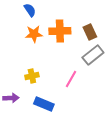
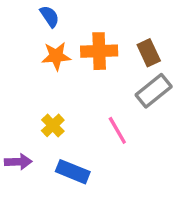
yellow cross: (32, 76) -> (53, 125), turned -32
pink line: (71, 79) -> (117, 130), turned -60

